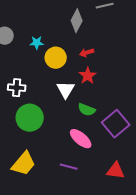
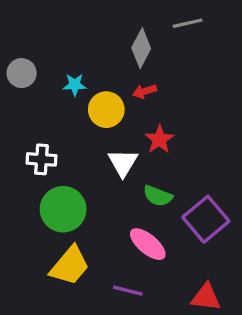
red arrow: (87, 53) -> (144, 91), moved
yellow trapezoid: (24, 164) -> (70, 266), moved

